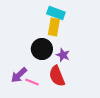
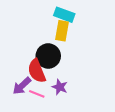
purple star: (63, 55) -> (60, 87), moved
red semicircle: (57, 76) -> (37, 71), moved

